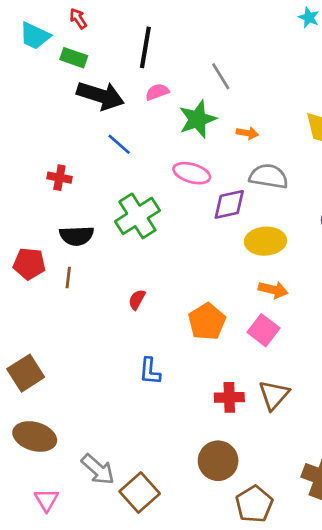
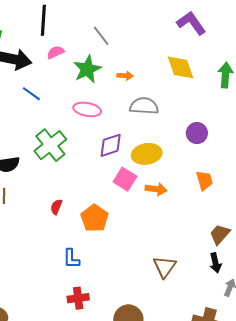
purple diamond: (229, 204) -> (111, 145), moved
orange pentagon: (207, 322) -> (95, 218), moved
pink square: (263, 330) -> (125, 179), moved
red cross: (229, 397) -> (78, 298), moved

